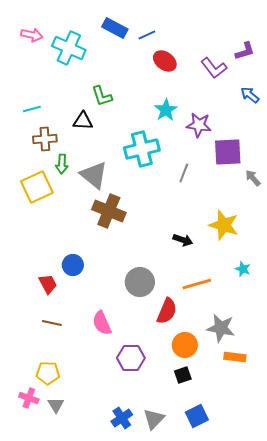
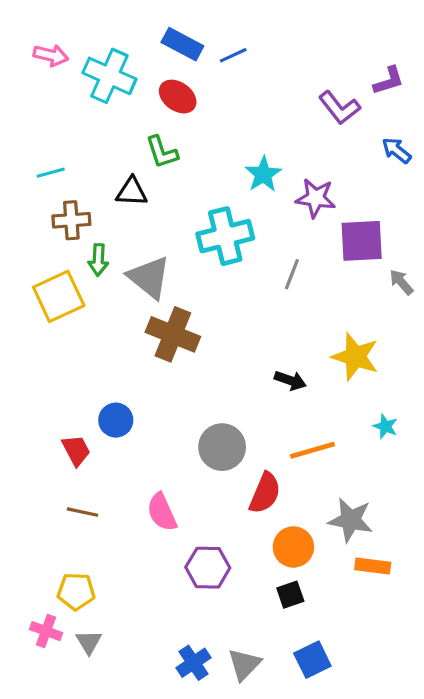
red ellipse: (165, 61) -> (178, 97), moved

